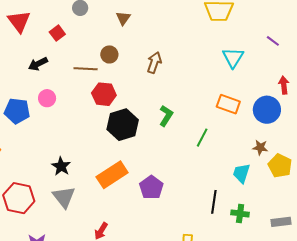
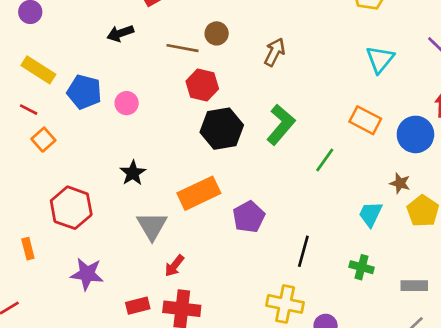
pink circle: (47, 98) -> (127, 103), moved
green L-shape: (166, 116) -> (281, 125), size x1.4
gray triangle: (64, 197) -> (152, 226), moved
black line: (214, 202) -> (303, 251), moved

